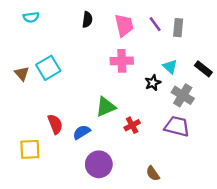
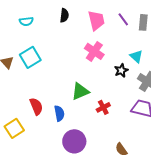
cyan semicircle: (31, 17) -> (26, 21), moved
pink cross: (122, 61) -> (94, 51), turned 36
blue semicircle: (82, 132) -> (59, 113), turned 112
yellow square: (30, 149) -> (14, 128), turned -30

